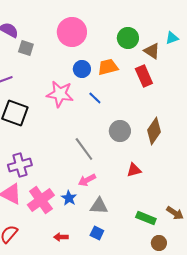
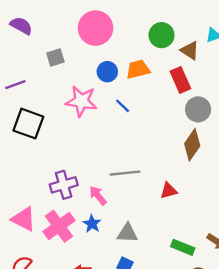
gray square: (26, 48) -> (55, 58), moved, turned -35
gray circle: (120, 131) -> (198, 109), moved
gray line: (84, 149) -> (125, 173), moved, turned -60
purple cross: (20, 165) -> (64, 185), moved
pink arrow: (87, 180) -> (98, 195), moved, turned 78

